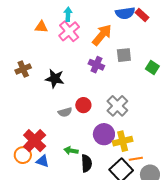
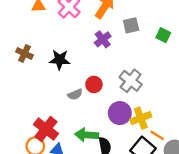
purple cross: (96, 65) -> (103, 39), turned 35
brown cross: (23, 69) -> (24, 53), turned -35
green arrow: (71, 151) -> (87, 135), size x1.5
orange line: (136, 159) -> (157, 135), turned 48

